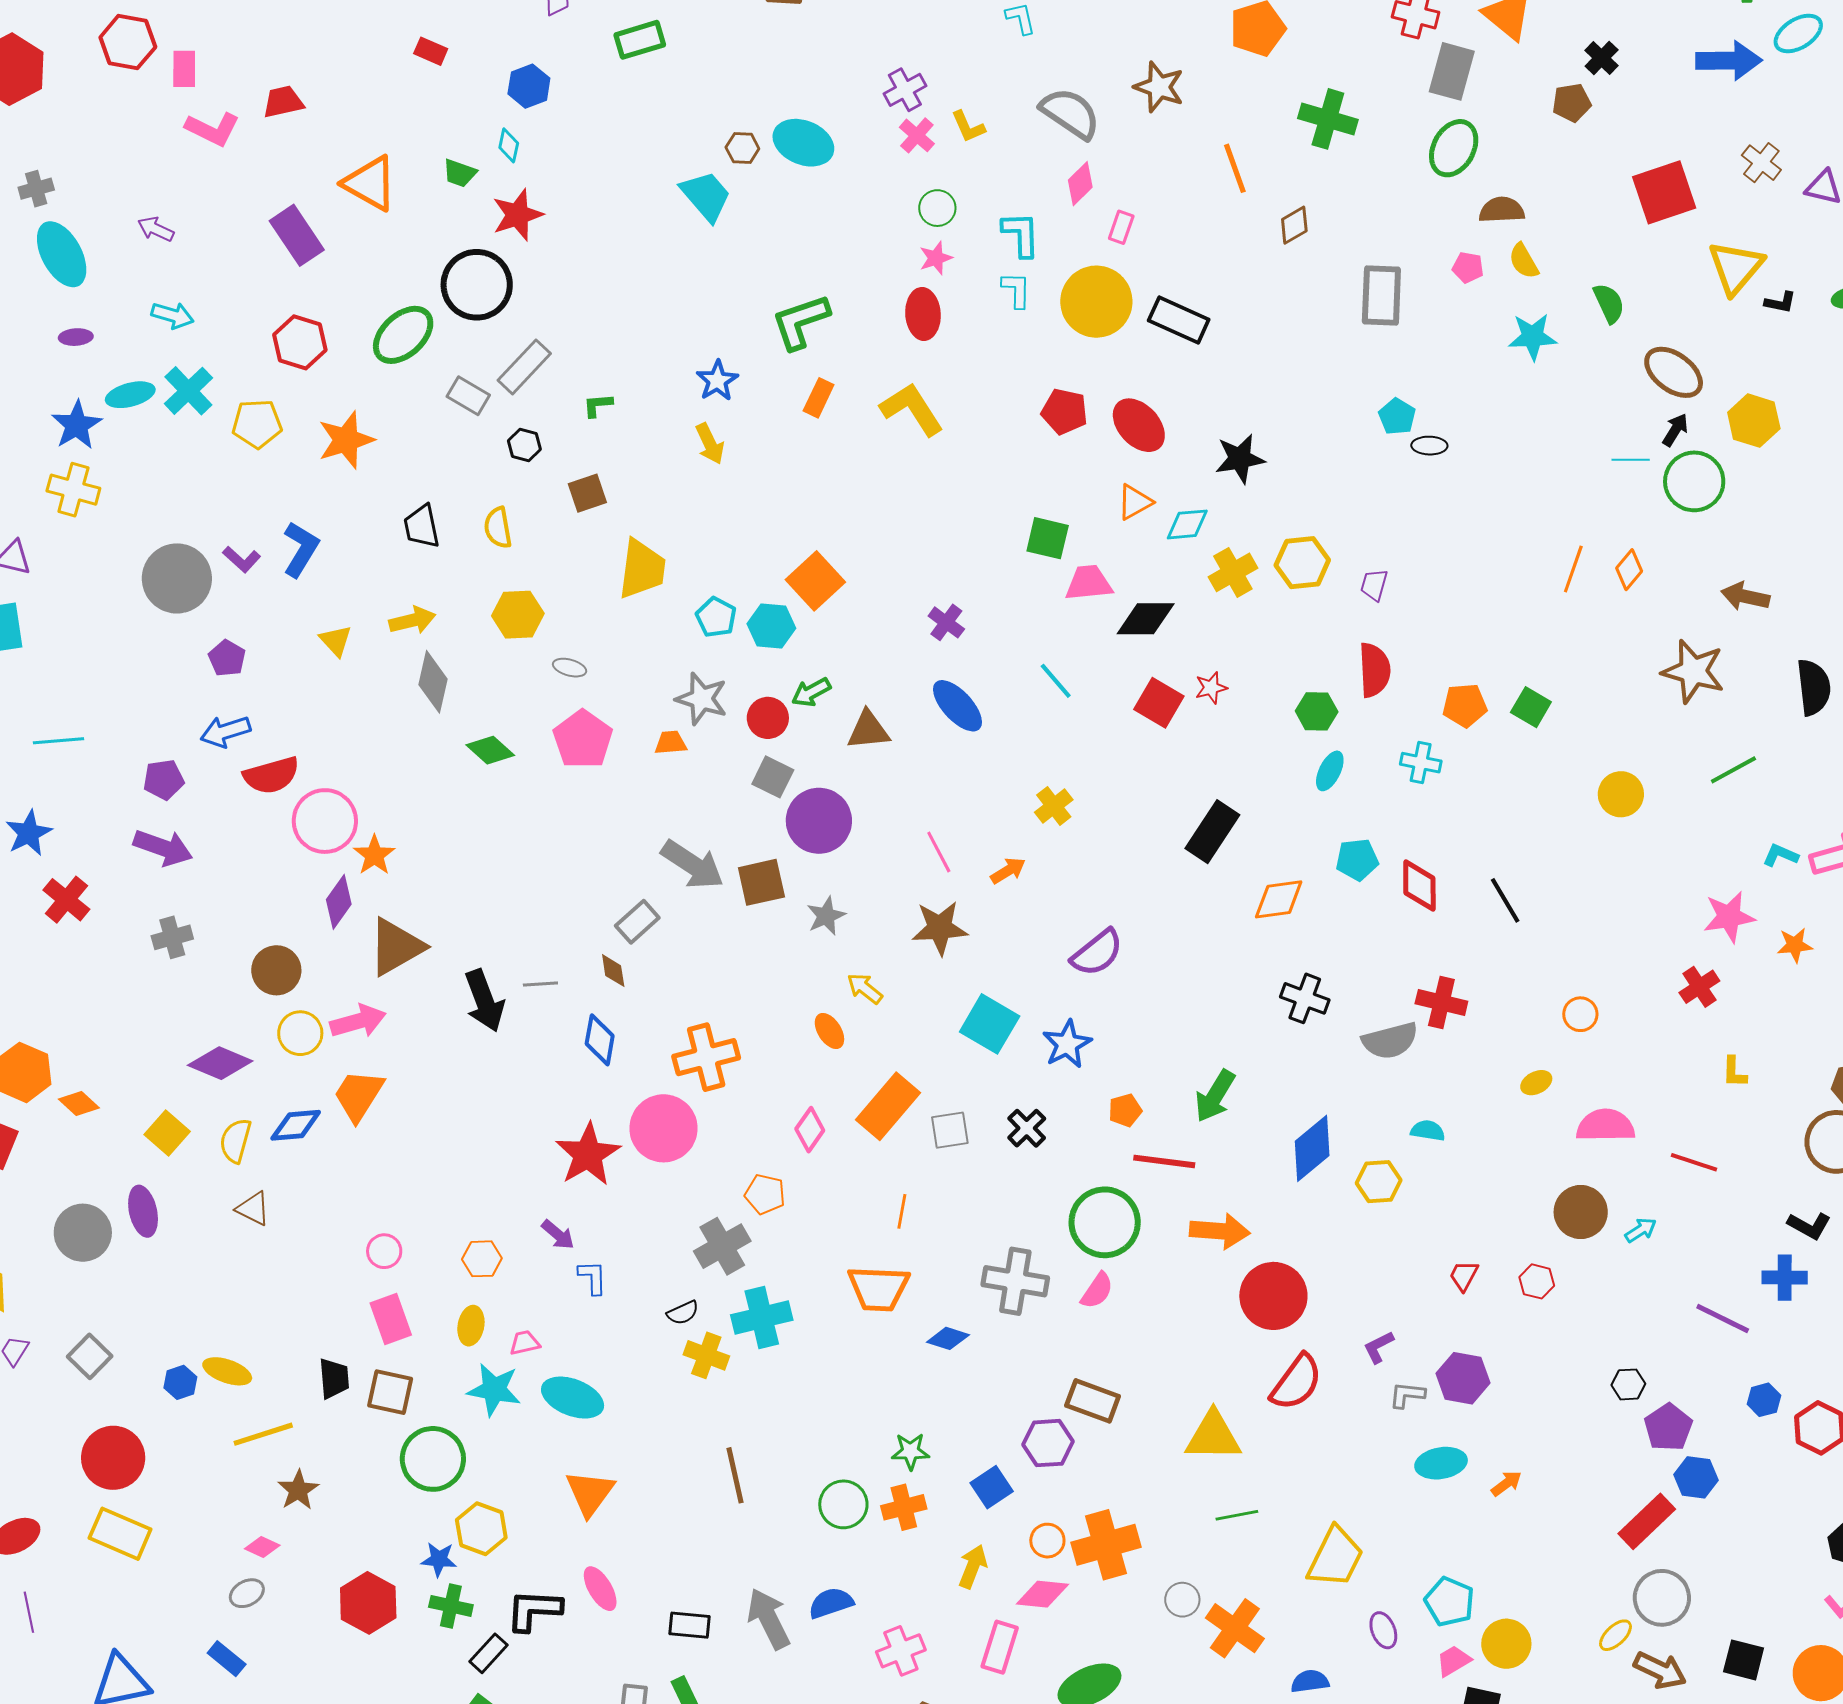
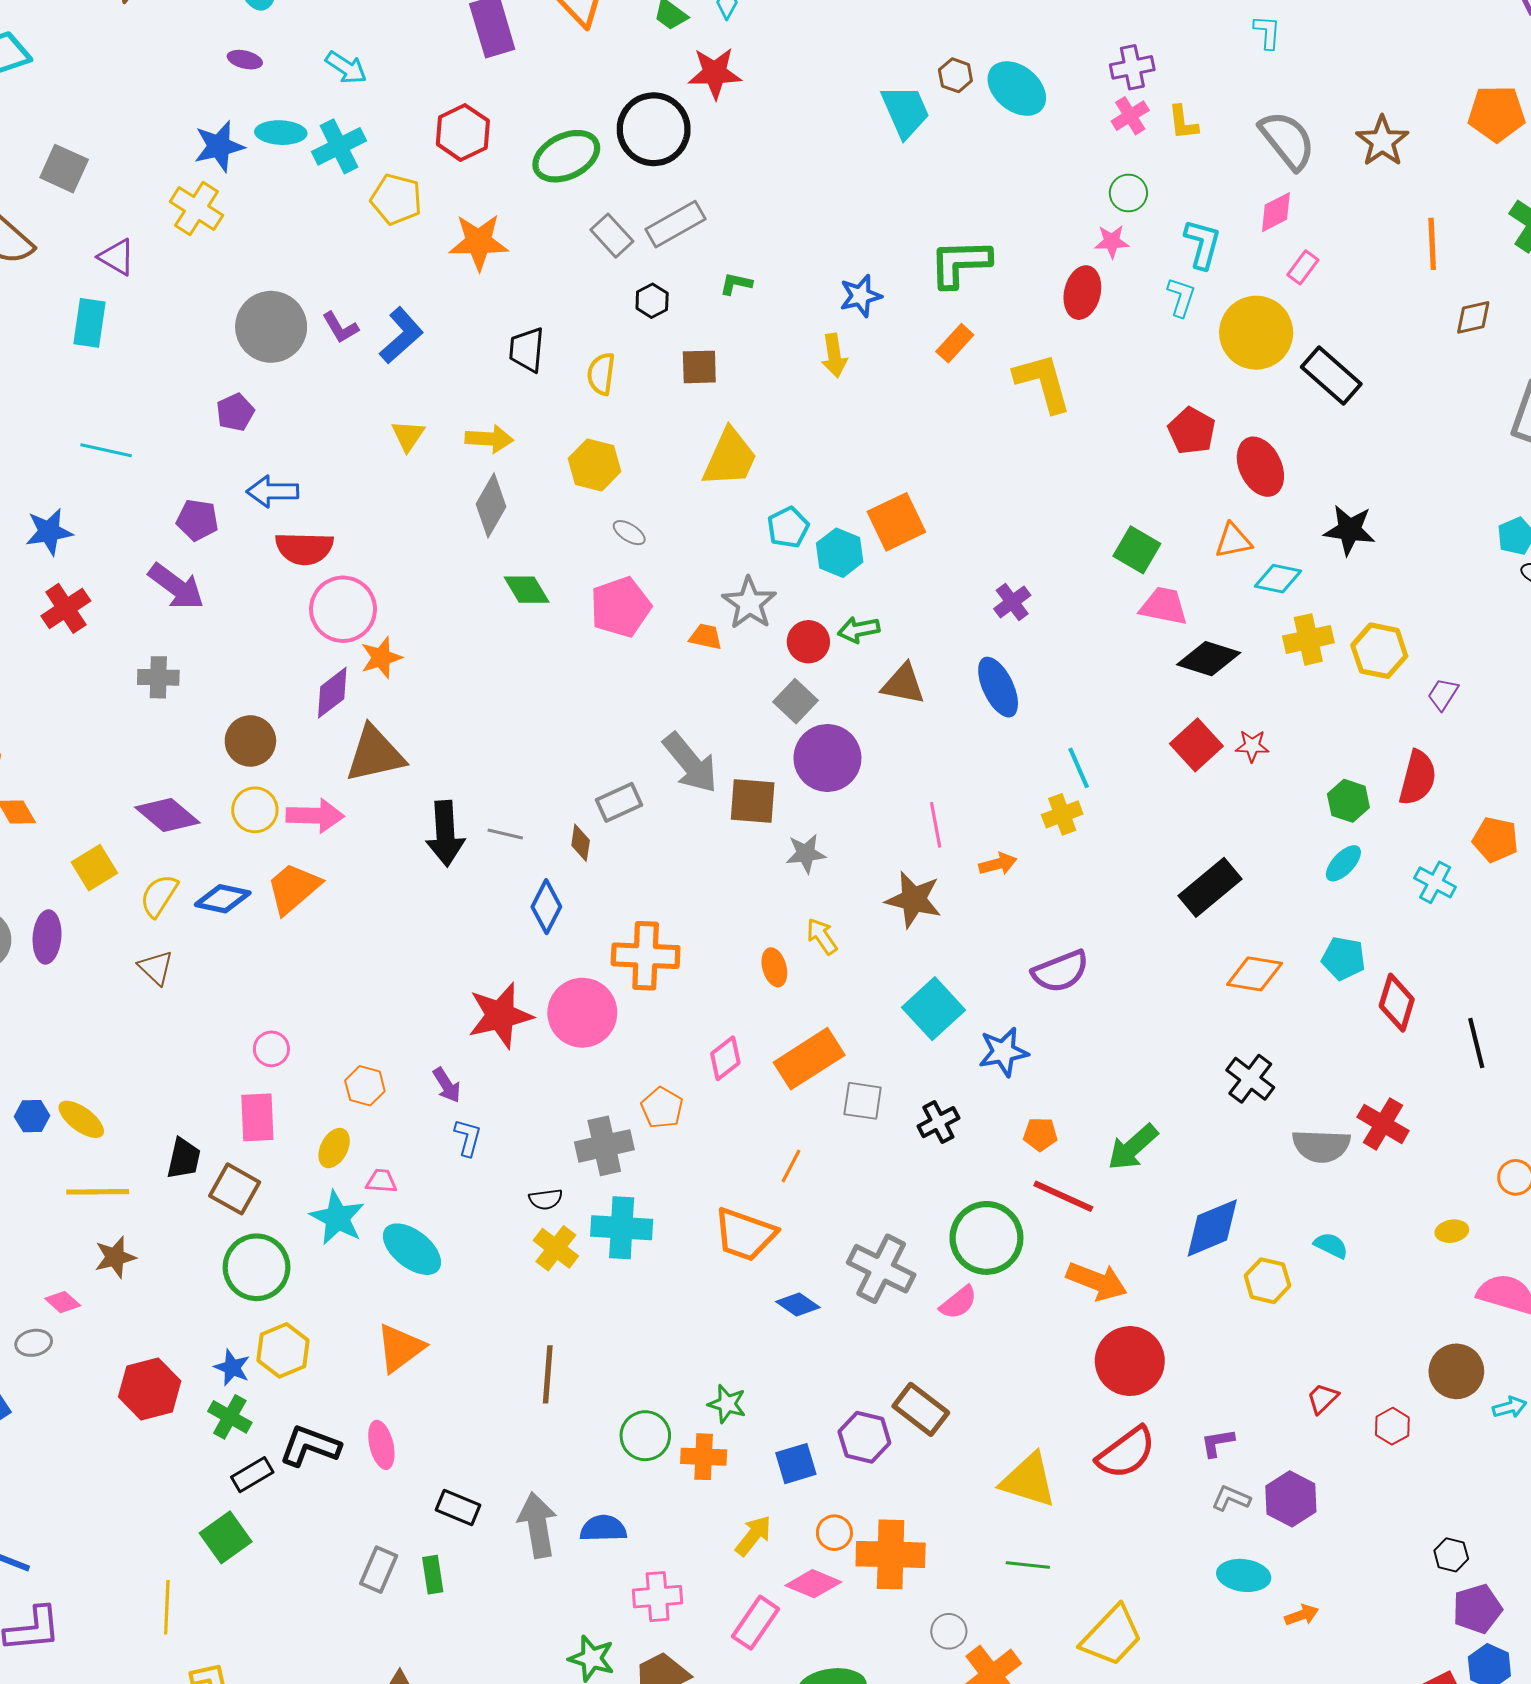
purple pentagon: (227, 658) -> (235, 412), moved
cyan line: (1056, 681) -> (1079, 768), moved

